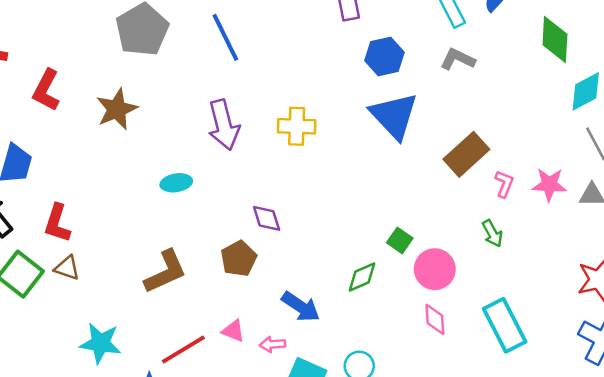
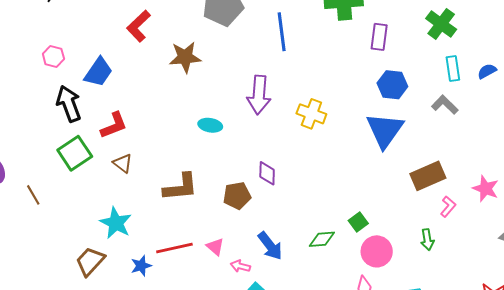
pink star: (549, 184) -> (486, 189), moved
red L-shape: (57, 223) -> (114, 125), turned -148
brown triangle: (67, 268) -> (123, 163), moved

